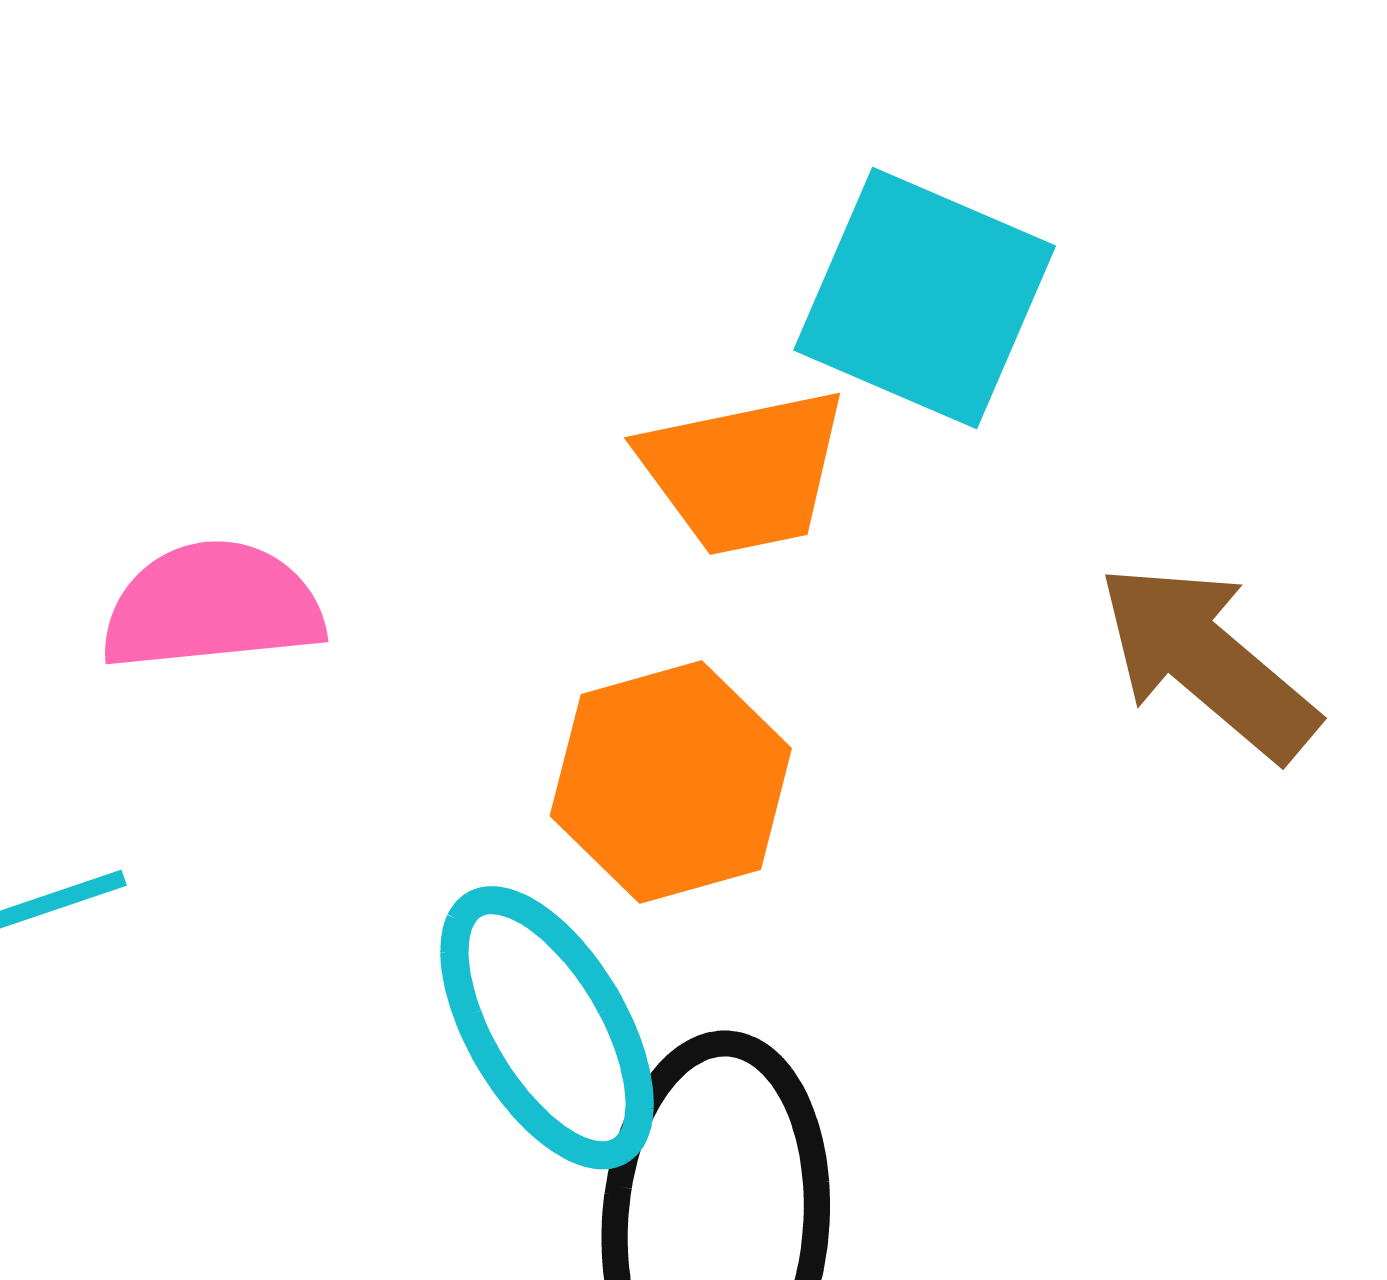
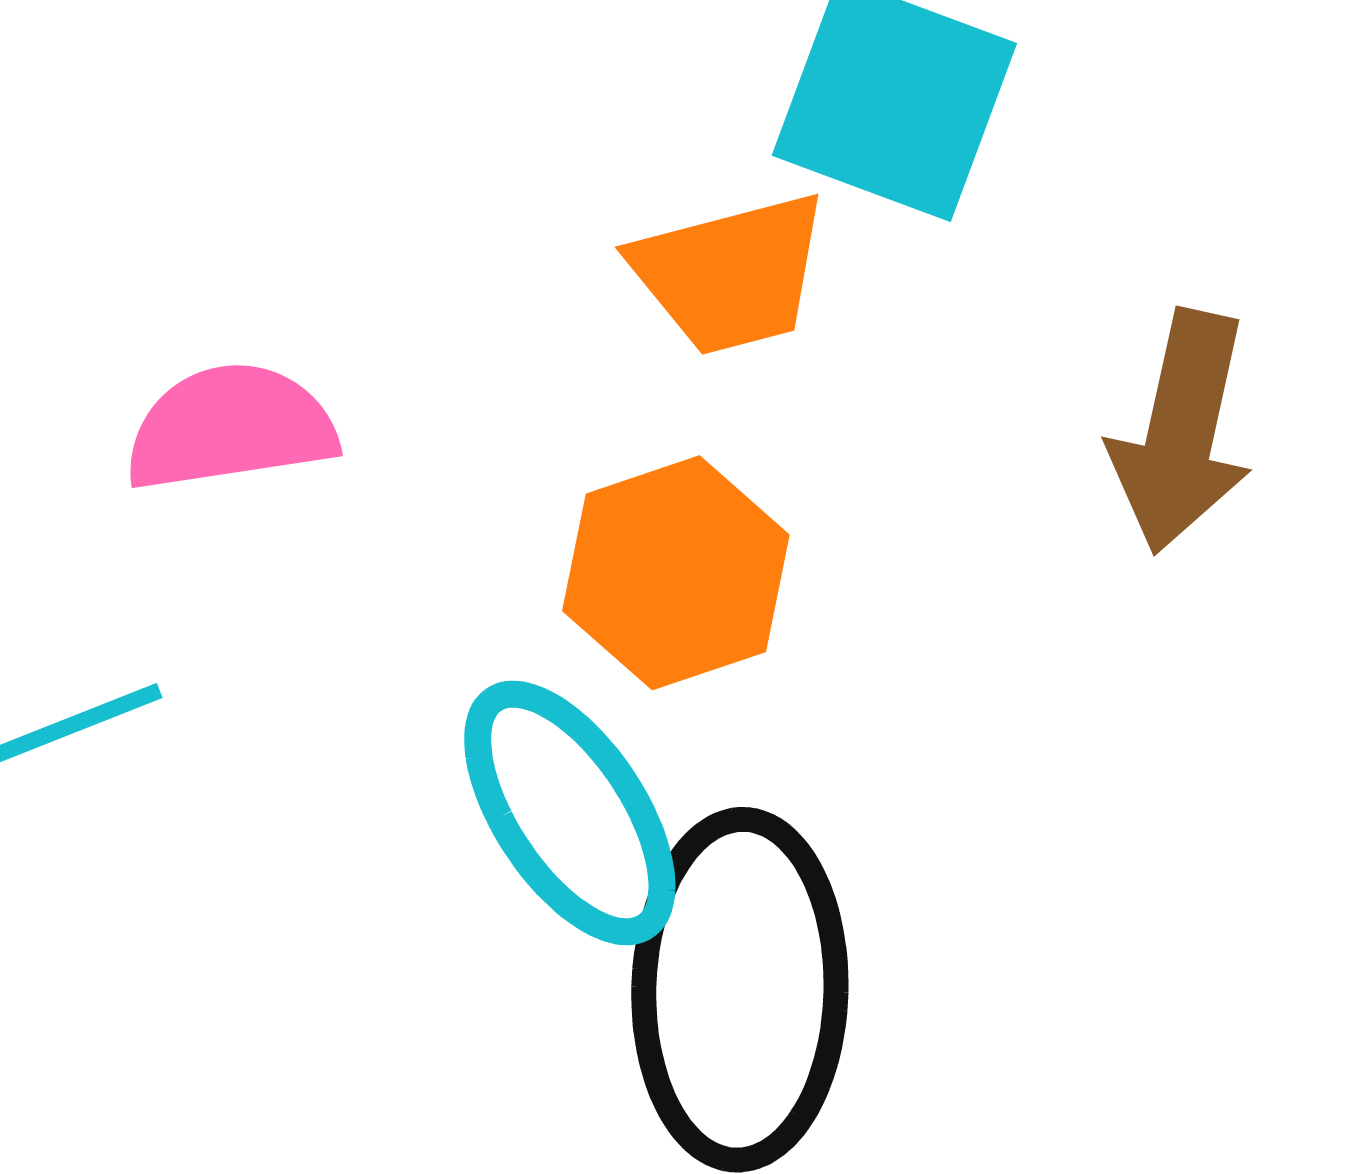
brown arrow: (1207, 661) -> (1181, 432), turned -115

